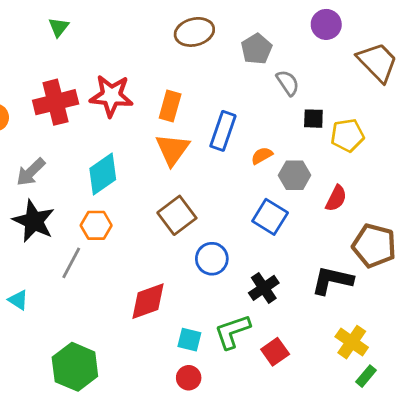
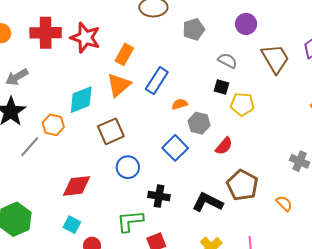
gray semicircle: (288, 83) -> (227, 61), moved, turned -42
cyan diamond: (103, 174) -> (81, 100), moved
black cross: (264, 288) -> (159, 196), turned 30
cyan square: (189, 340) -> (72, 225), moved

